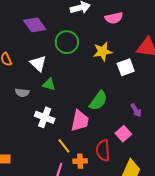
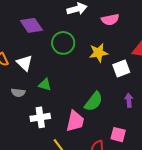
white triangle: (38, 63) -> (24, 63), moved
purple arrow: (136, 110) -> (129, 100), moved, turned -152
white cross: (45, 117) -> (40, 117), turned -30
pink square: (123, 134) -> (118, 135), turned -35

